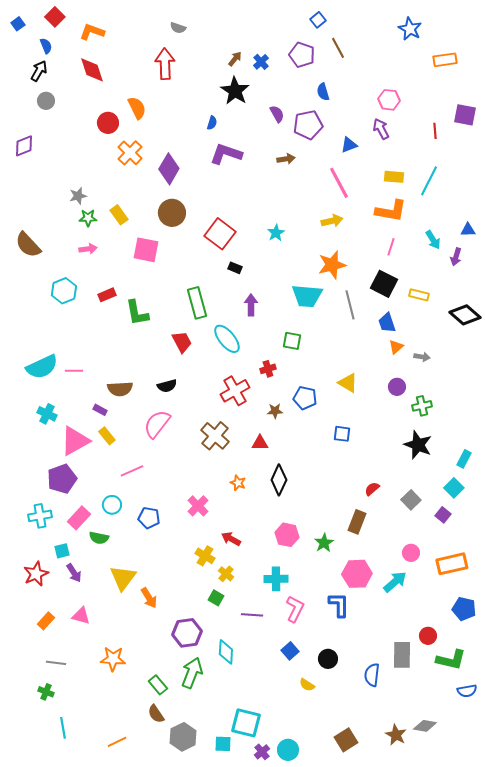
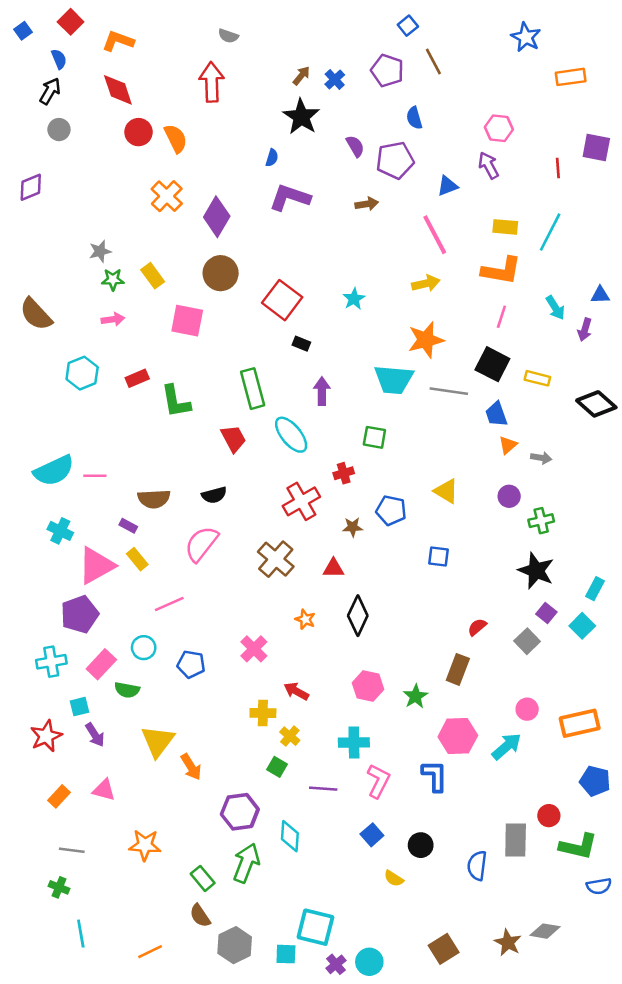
red circle: (108, 123) -> (139, 132), moved
gray line: (350, 305) -> (449, 391), turned -68
purple square: (443, 515) -> (546, 613), moved
yellow cross: (205, 556) -> (263, 713), turned -30

